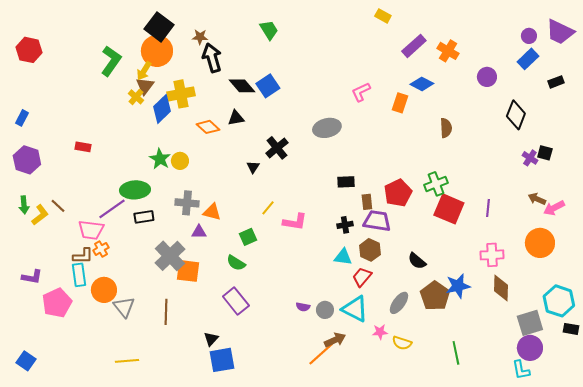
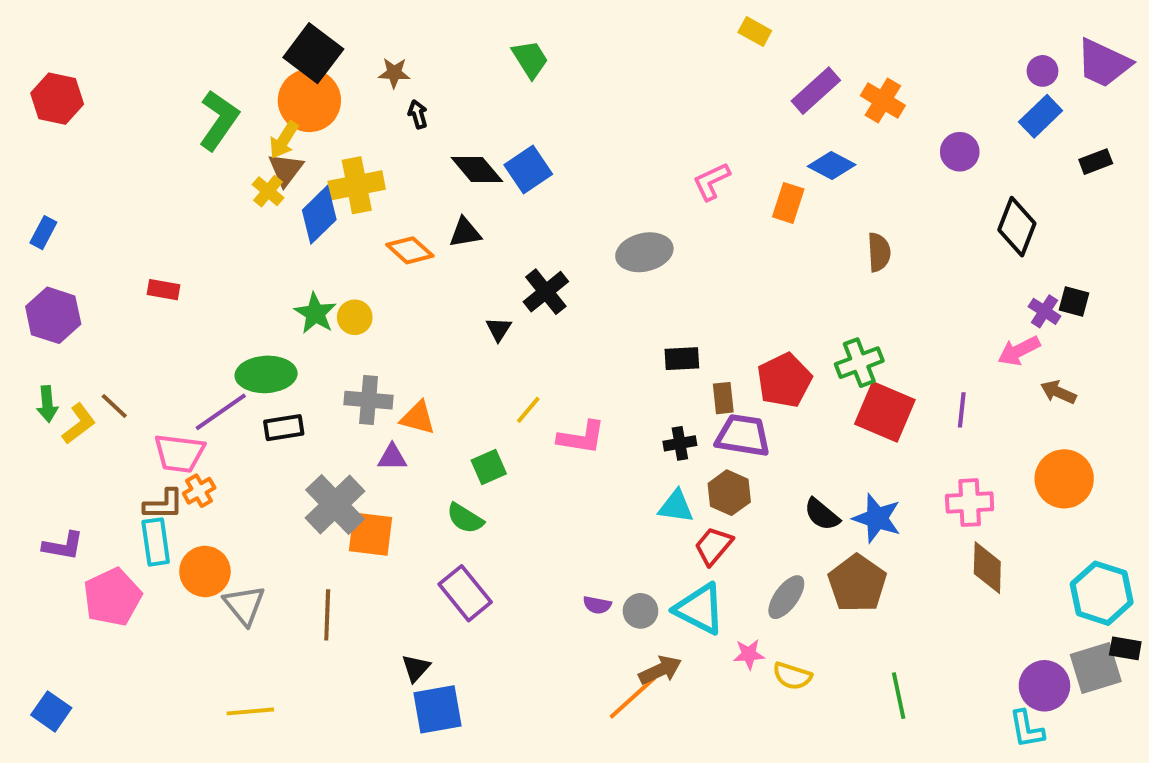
black arrow: (212, 58) -> (418, 114), size x0.5
pink arrow: (554, 208) -> (1019, 351), moved
blue star: (458, 286) -> (877, 518), moved, turned 30
gray square: (530, 323) -> (1096, 668), moved

